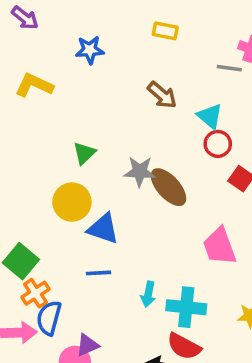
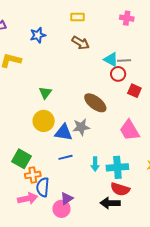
gray line: (229, 68) -> (124, 60), moved
brown arrow: (162, 95) -> (81, 43), moved
gray star: (140, 172) -> (81, 127), moved
orange cross: (35, 293) -> (33, 175), turned 35

